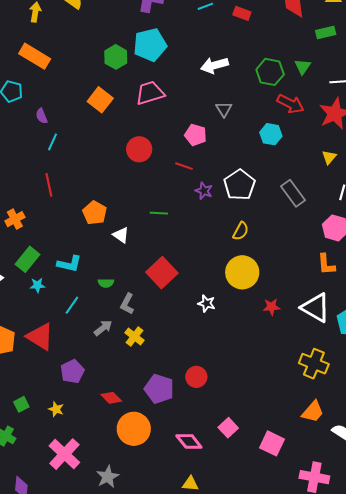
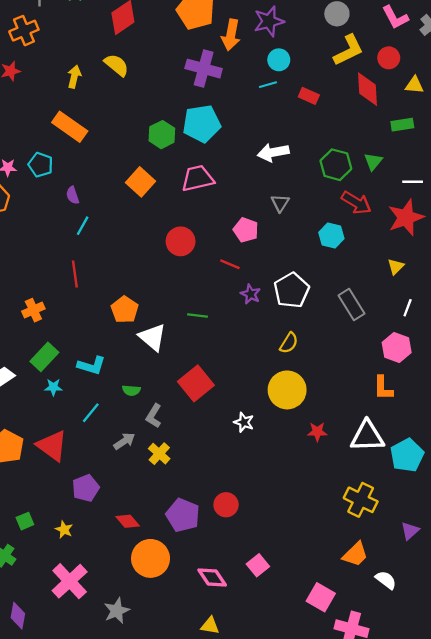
white triangle: (121, 235) -> (152, 337), size x1.5
white triangle: (316, 308) -> (367, 436), turned -36
pink square: (272, 443) -> (321, 597), moved

